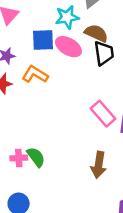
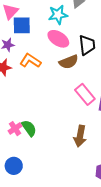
brown semicircle: (96, 33) -> (69, 62), moved, turned 132
blue square: (43, 40) -> (22, 25), moved
pink cross: (19, 158) -> (15, 129), turned -32

